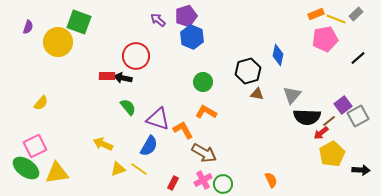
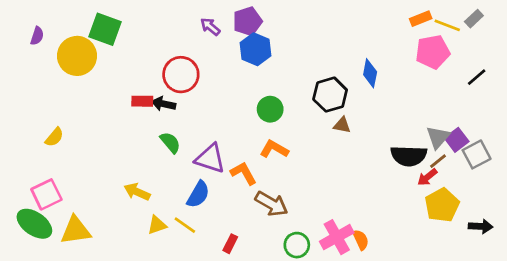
gray triangle: (292, 95) -> (438, 137), moved
pink cross: (203, 180) -> (337, 237), moved, size x1.4

